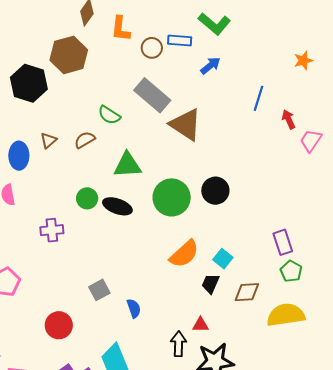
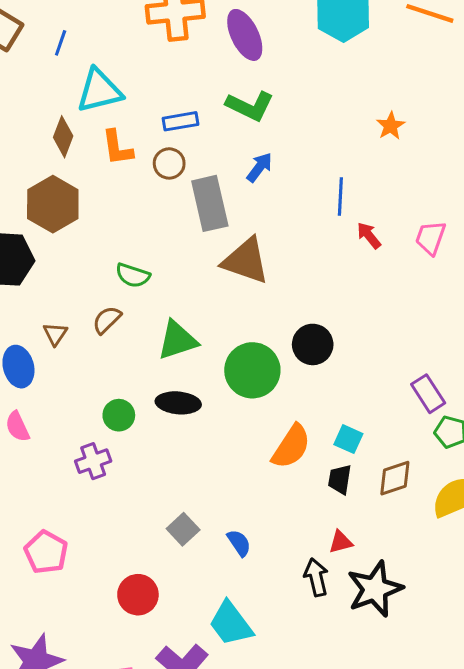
blue rectangle: (180, 41) -> (180, 121), moved
gray rectangle: (152, 95) -> (210, 203), moved, turned 51
red arrow: (289, 119) -> (369, 235), moved
green circle: (87, 198) -> (119, 415), moved

